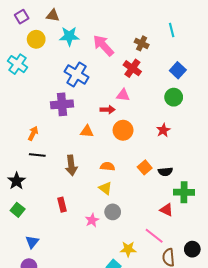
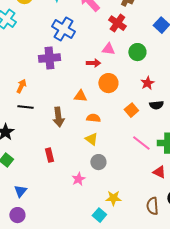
green circle: (174, 97) -> (137, 52), moved
orange triangle: (87, 131) -> (80, 96), moved
orange square: (145, 167) -> (131, 110), moved
black semicircle: (165, 172) -> (156, 105), moved
red triangle: (166, 210) -> (159, 172), moved
pink star: (92, 220) -> (78, 179), moved
pink line: (154, 236) -> (141, 143), moved

